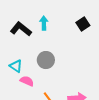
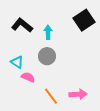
cyan arrow: (44, 23) -> (48, 32), moved
black square: (83, 24) -> (84, 20), size x1.5

